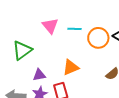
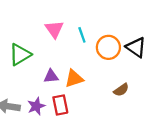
cyan line: (74, 29) -> (82, 35), turned 64
purple triangle: (39, 75) -> (51, 76), moved

